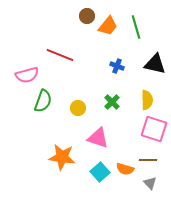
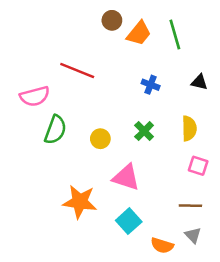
black triangle: (155, 64) -> (199, 82), size x0.6
pink square: (154, 129) -> (198, 166), size x0.6
orange semicircle: (125, 169) -> (162, 246), moved

